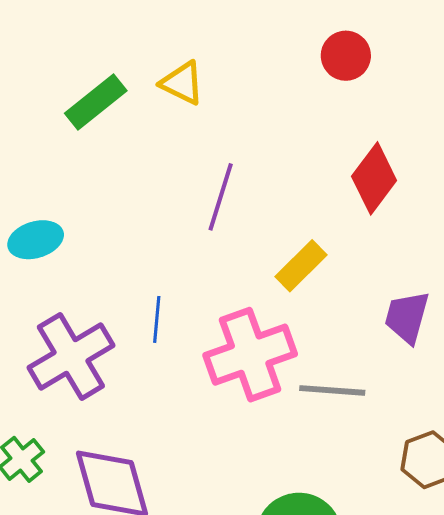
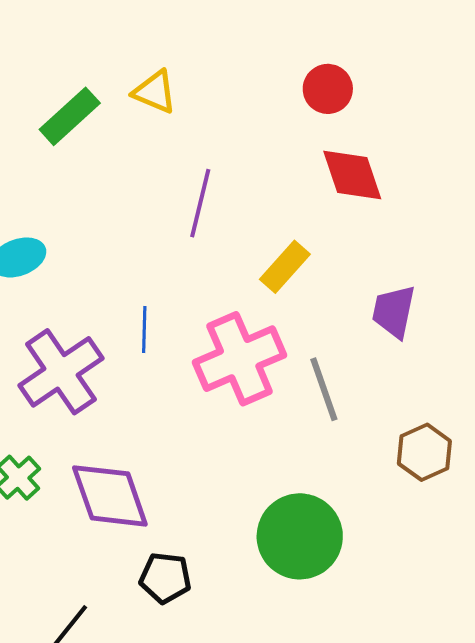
red circle: (346, 56) -> (328, 89), moved
red diamond: (374, 178) -> (352, 175), turned -52
gray line: (332, 390) -> (324, 389), turned 70

